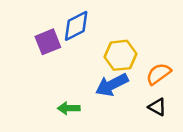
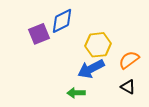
green arrow: (69, 108) -> (76, 93), moved

